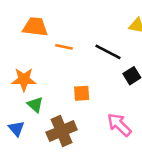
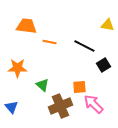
orange square: (82, 93) -> (79, 87), moved
green triangle: (35, 105) -> (42, 85), moved
brown cross: (62, 131) -> (60, 106), moved

